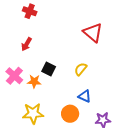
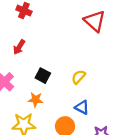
red triangle: (93, 32) -> (95, 21), moved
orange star: (34, 81) -> (36, 100), moved

